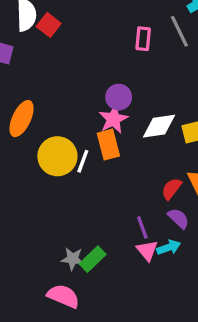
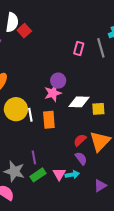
orange rectangle: (108, 145) -> (49, 120), moved
white line: (83, 161) -> (30, 115), turned -40
purple line: (142, 227) -> (34, 157), moved
gray star: (73, 259) -> (14, 171), size x1.5
green rectangle: (93, 259) -> (38, 175), moved

